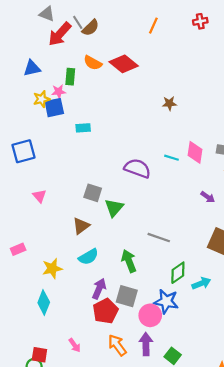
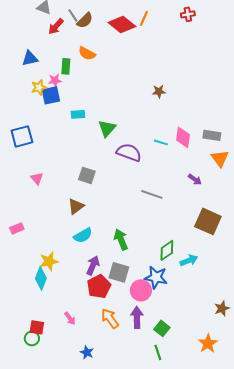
red arrow: (60, 34) -> (56, 26), size x0.7
red diamond: (124, 64) -> (122, 24), moved
green triangle: (114, 208) -> (107, 128), moved
gray line: (159, 238) -> (152, 194), moved
yellow star: (52, 268) -> (49, 261), moved

